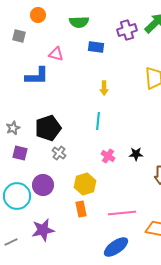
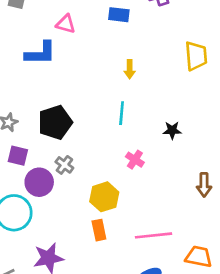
gray cross: (59, 153) -> (64, 165), moved
black star: (136, 154) -> (172, 130), moved
purple circle: (43, 185) -> (39, 182), moved

